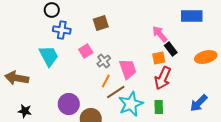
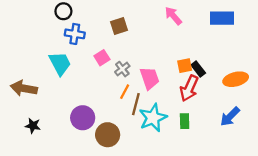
pink arrow: (160, 34) -> (173, 16), moved
black rectangle: (171, 49) -> (198, 69), moved
orange ellipse: (206, 57) -> (236, 79), moved
brown line: (116, 92) -> (136, 104), turned -42

